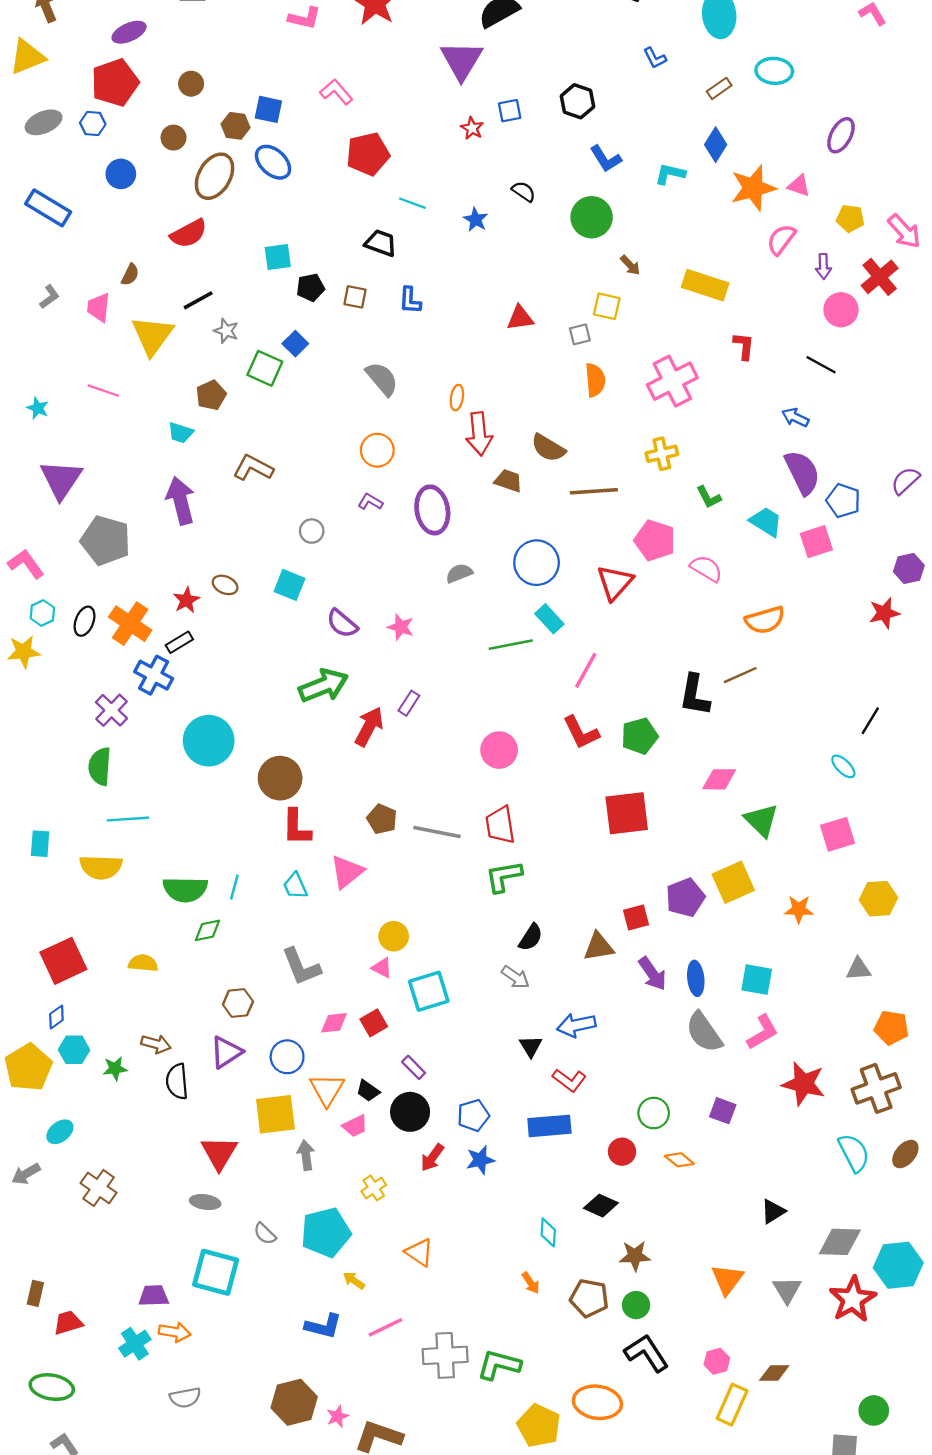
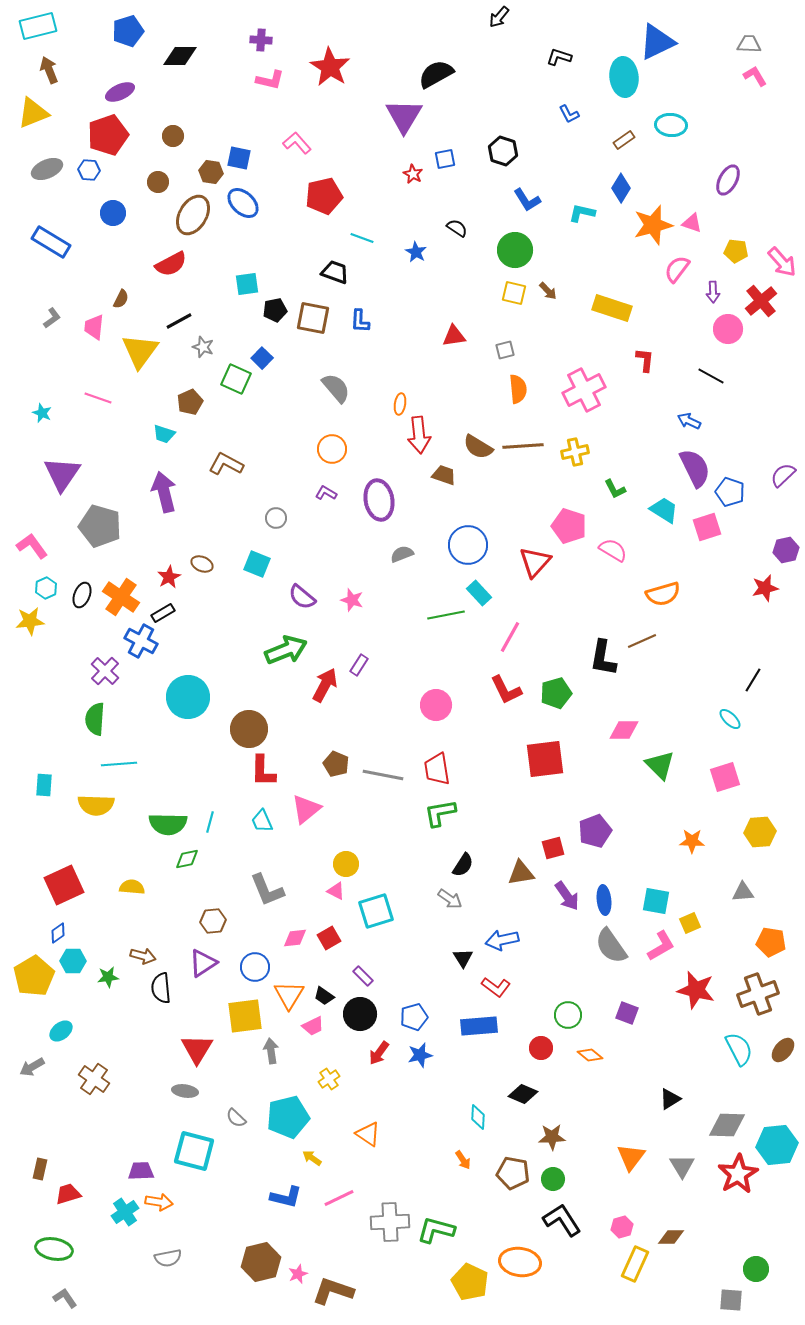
brown square: (355, 297) -> (313, 318), size x1.6
yellow square: (607, 306) -> (514, 293), moved
brown line: (594, 491) -> (523, 446), moved
yellow square: (733, 882) -> (690, 923), moved, size x0.6

